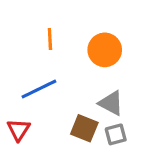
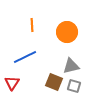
gray triangle: (111, 103) -> (71, 66), turned -42
gray square: (116, 134) -> (74, 86), turned 32

